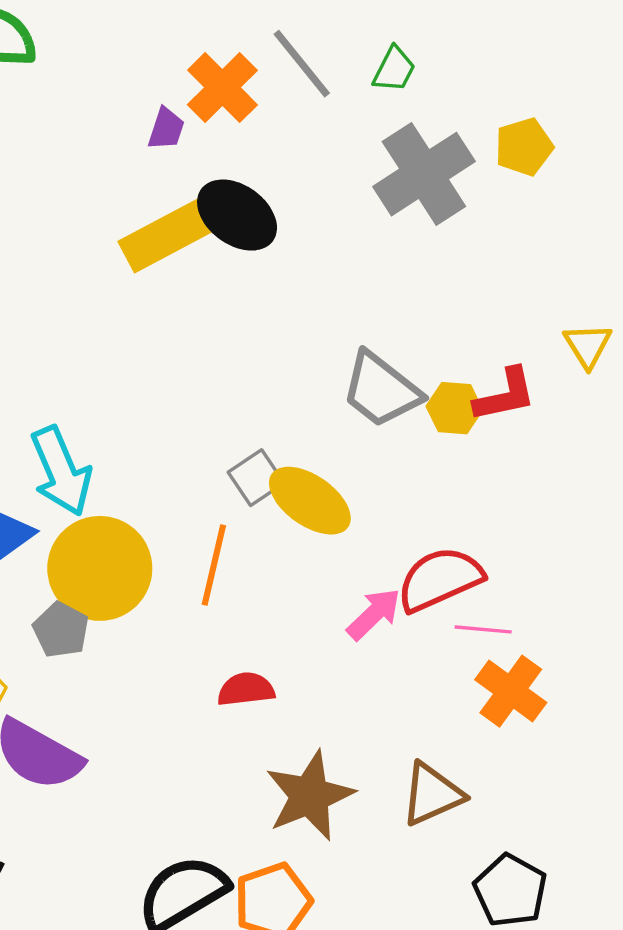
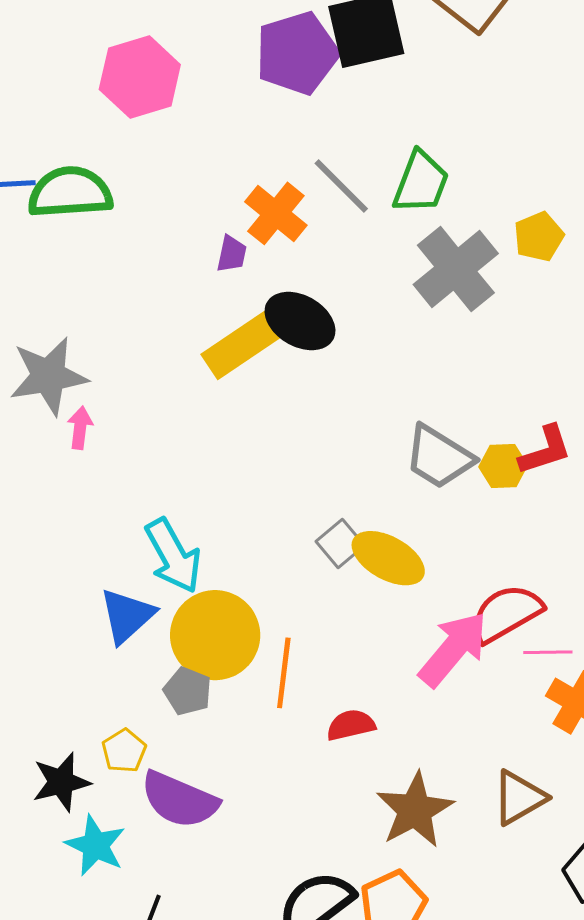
green trapezoid: (394, 69) -> (421, 182), size x1.6
orange line: (214, 565) -> (284, 673), moved
pink arrow: (374, 614) -> (453, 649), size x1.6

